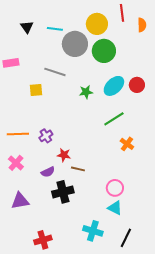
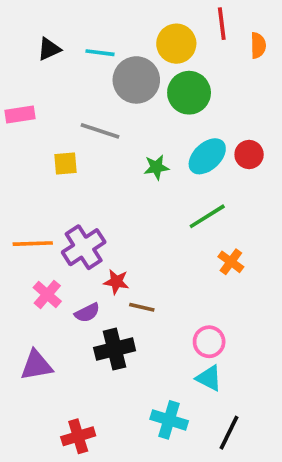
black triangle: (27, 27) -> (49, 49), turned 40
purple cross: (46, 136) -> (84, 247), size x1.6
pink cross: (16, 163) -> (47, 294), moved

